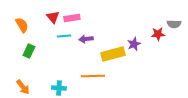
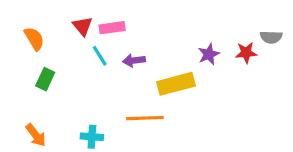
cyan line: (64, 36) -> (100, 56), turned 64
purple star: (134, 44) -> (209, 54), moved

